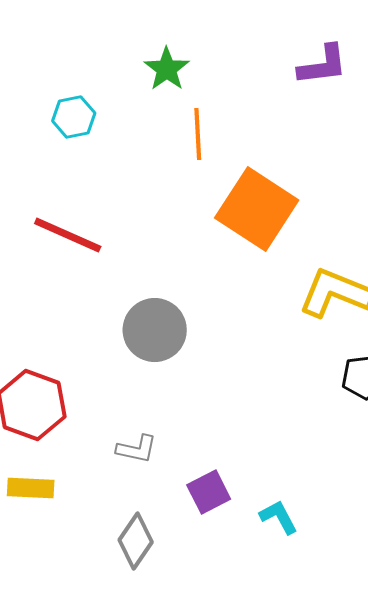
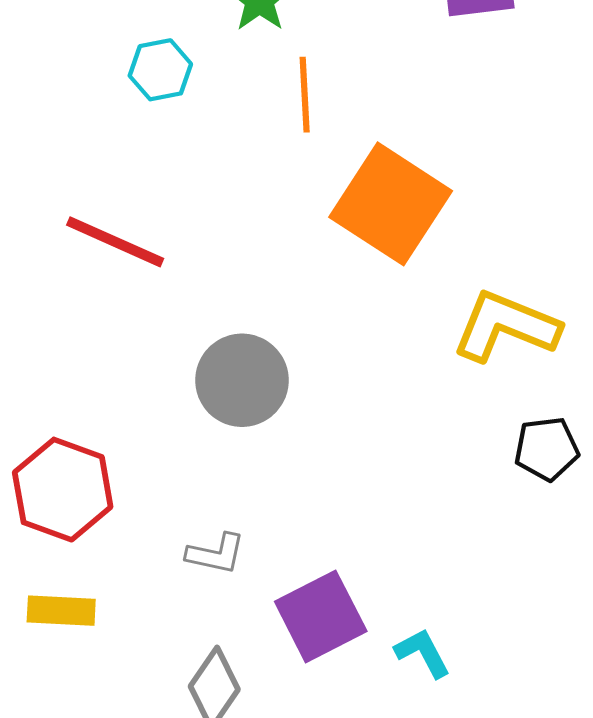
cyan hexagon: (74, 117) -> (160, 70), moved
purple square: (209, 492) -> (321, 616), size x1.4

